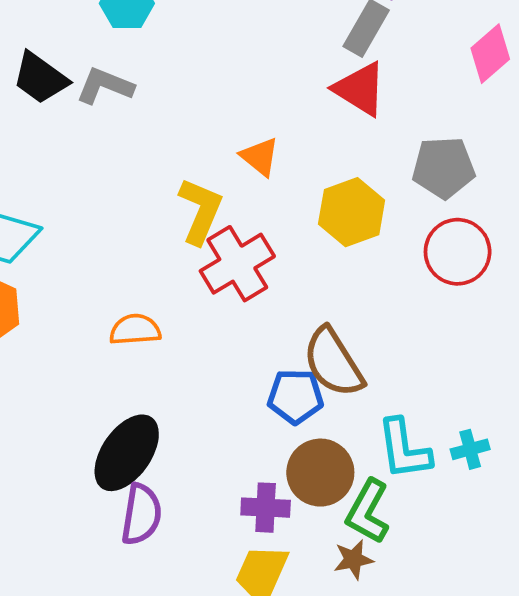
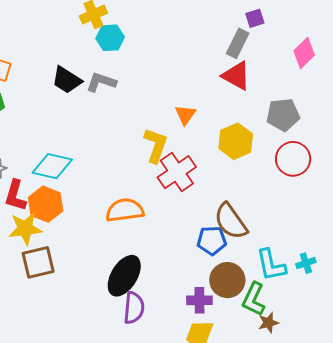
orange triangle: (260, 157) -> (185, 115), turned 30
orange semicircle: (135, 330) -> (125, 210), size x1.4
brown star: (353, 559) -> (268, 323), moved

